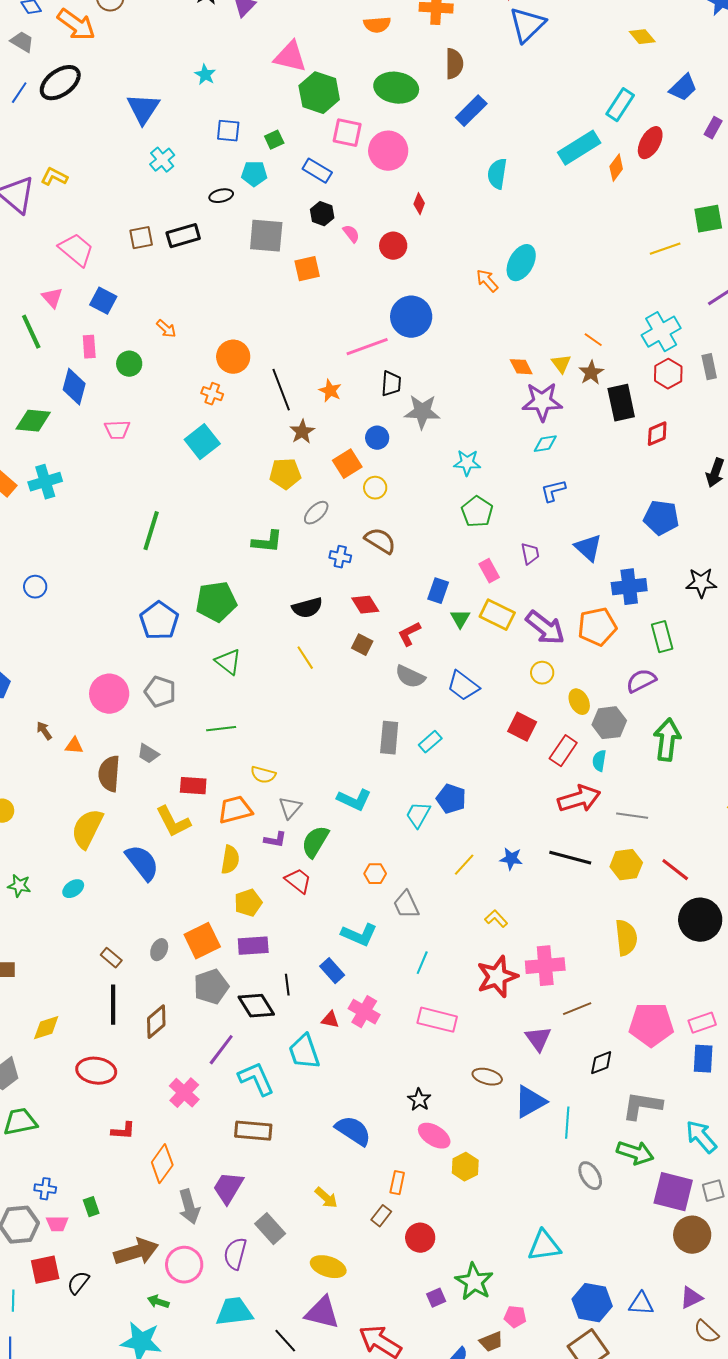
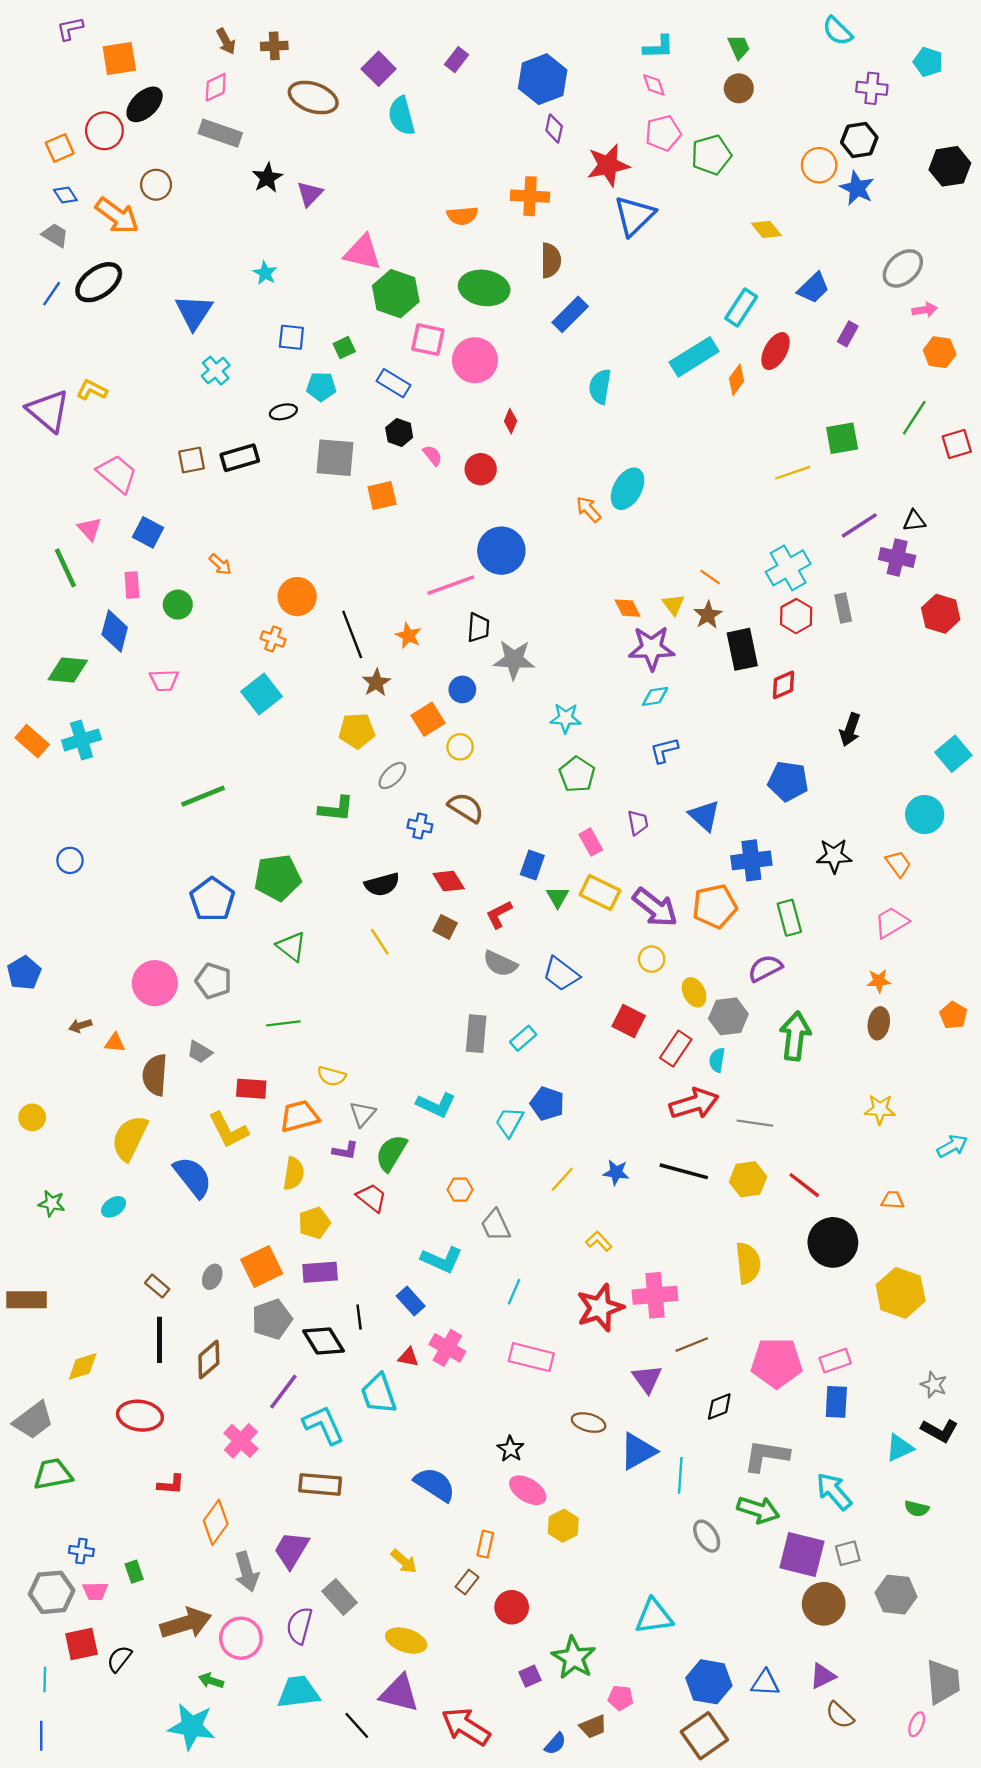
green line: (151, 531) -> (203, 796), turned 51
brown arrow: (44, 731) -> (80, 1026), turned -72

